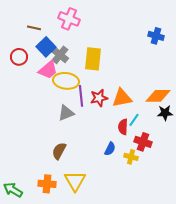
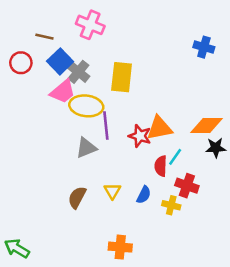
red circle: (19, 57) -> (21, 63), moved
red star: (99, 98) -> (140, 136), moved, turned 30
yellow triangle: (75, 181) -> (112, 191), moved, size x0.6
orange cross: (47, 184) -> (120, 247), moved

